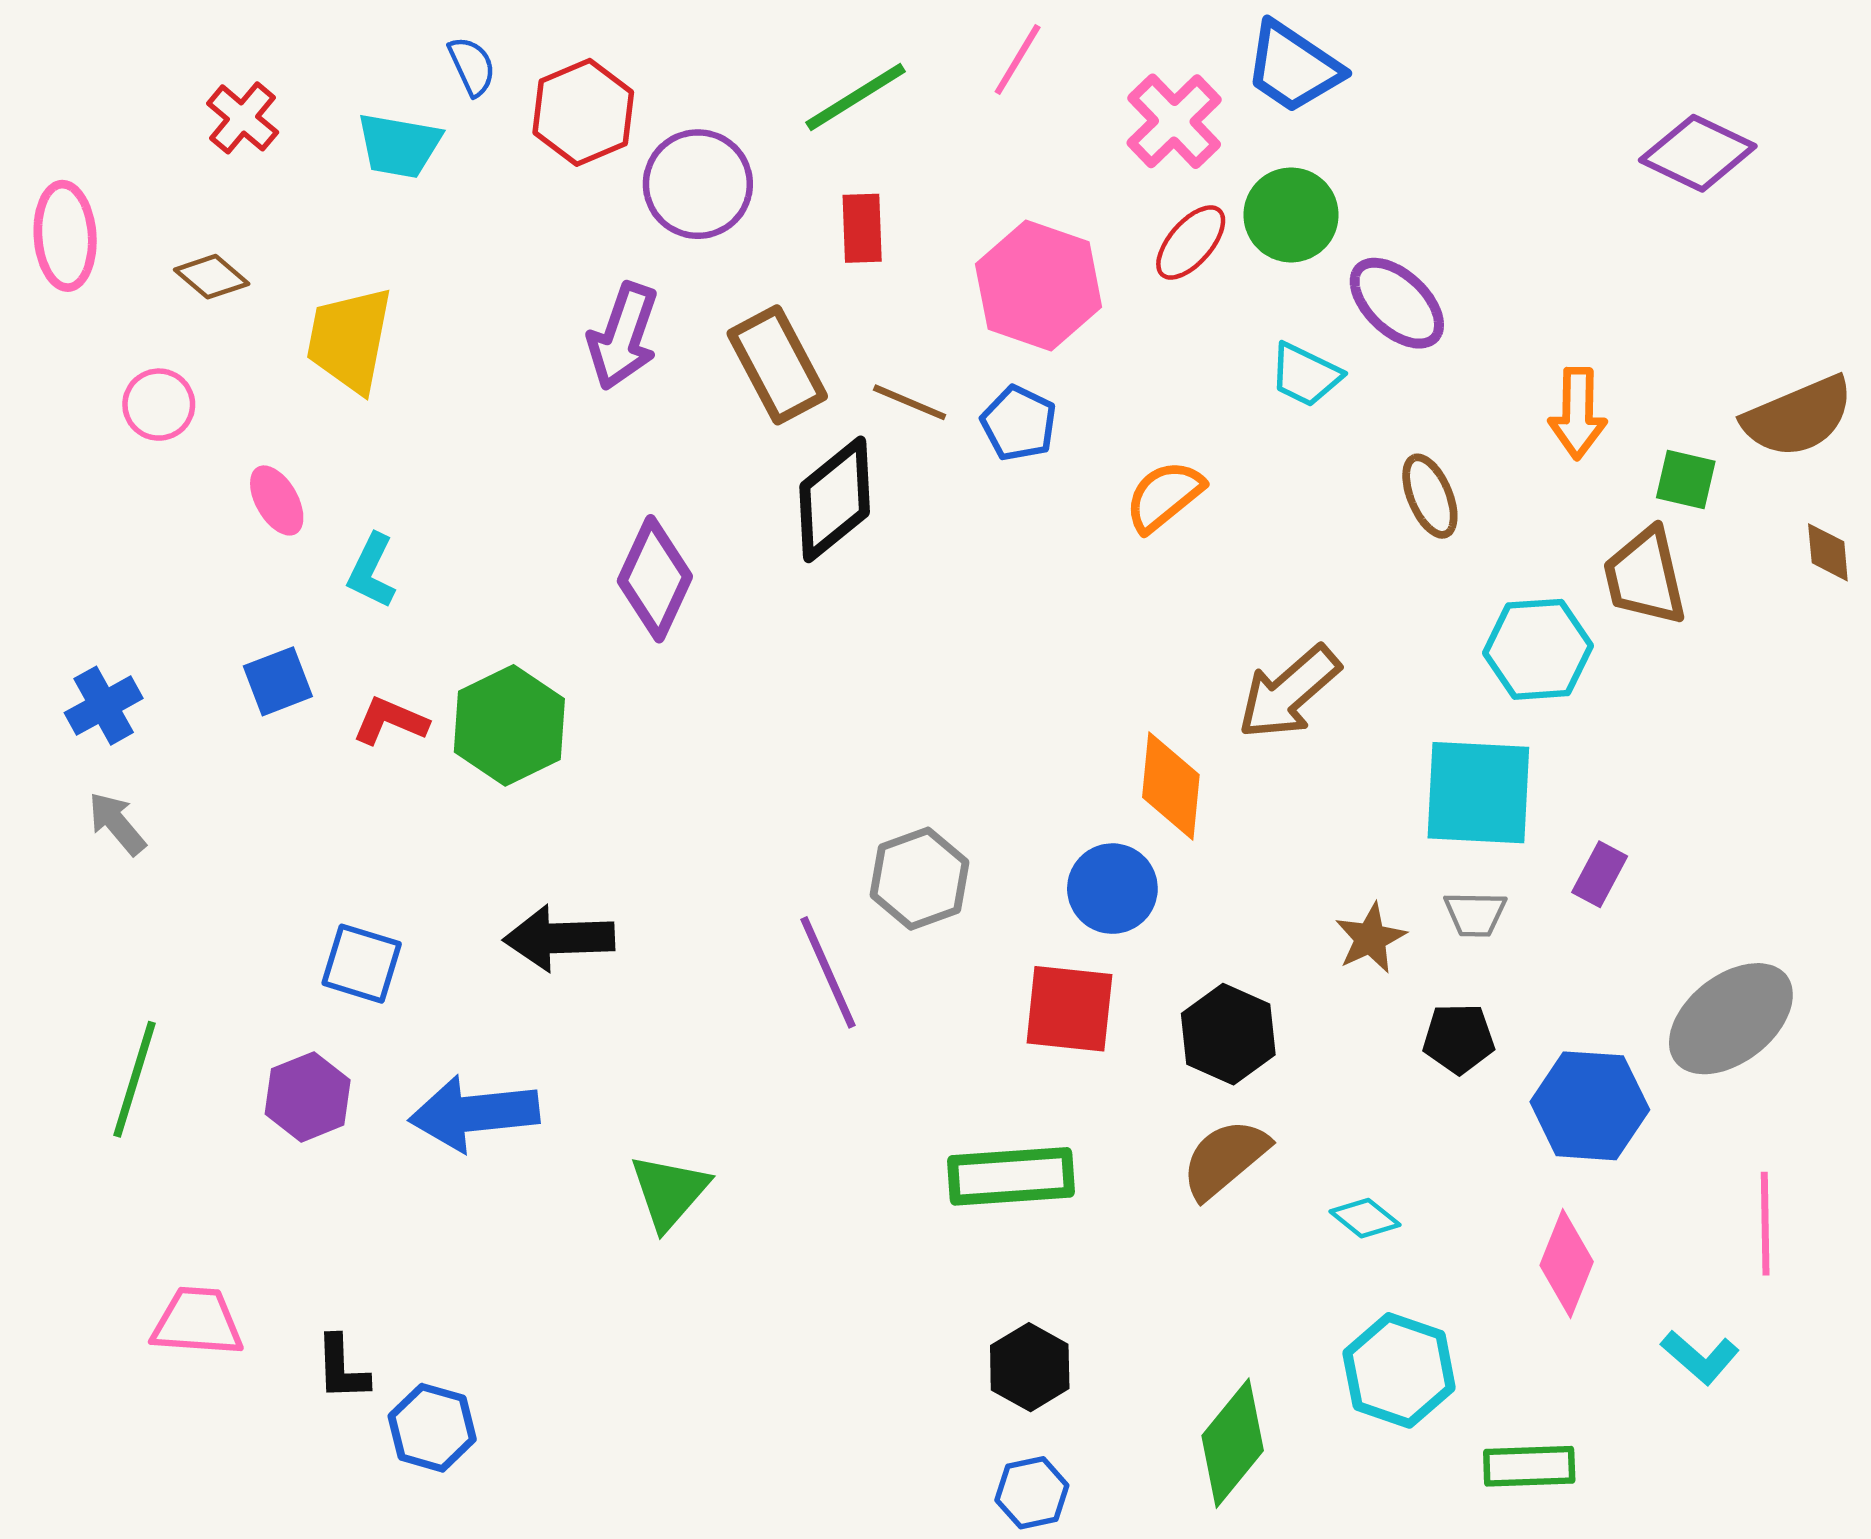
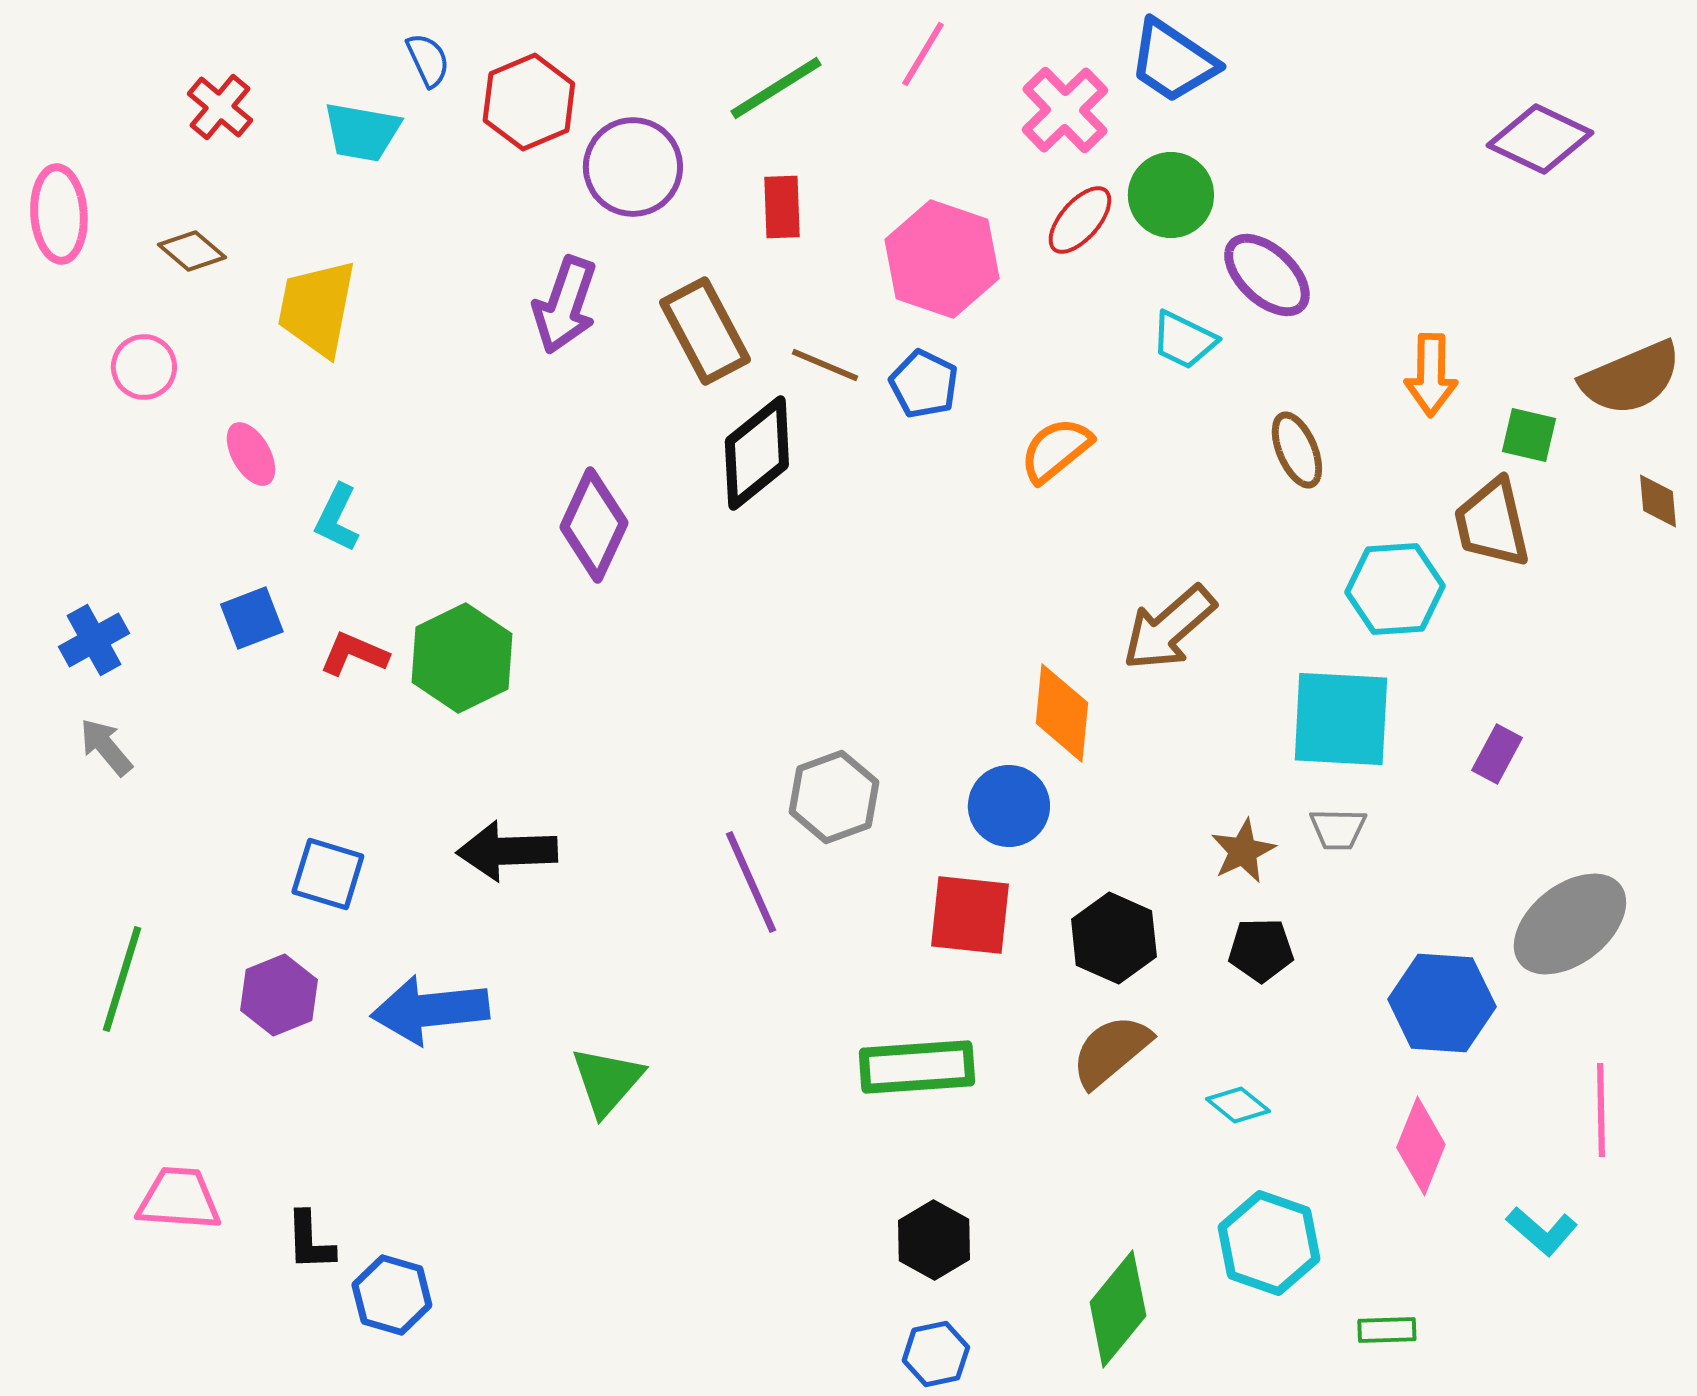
purple rectangle: (1600, 874) -> (1497, 754), moved
black pentagon: (1459, 1039) -> (1261, 950), moved
green rectangle: (1529, 1466) -> (1387, 1330), size x0.7

